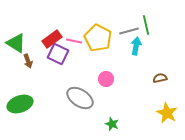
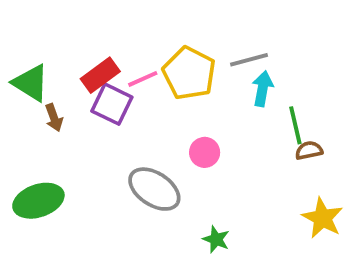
green line: (146, 25) -> (295, 125), moved
pink line: (74, 41) -> (143, 79), turned -35

